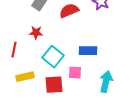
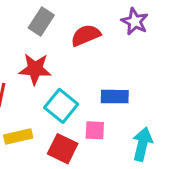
red star: (36, 33) -> (35, 69), size x1.5
red square: (54, 85) -> (63, 149), turned 30

